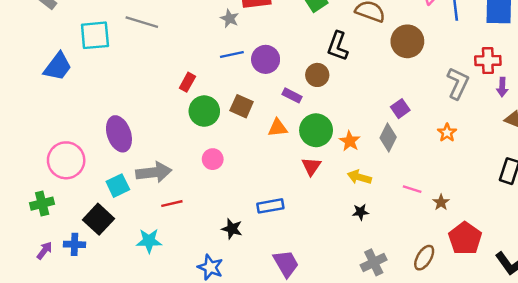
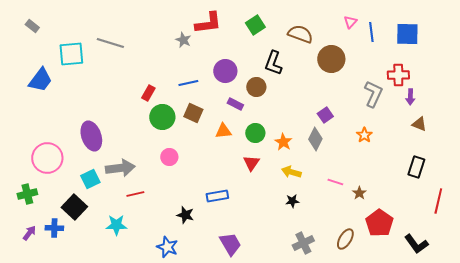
blue line: (232, 55) -> (188, 83), moved
purple circle: (266, 59) -> (225, 71), moved
green circle: (316, 130) -> (255, 133), size x0.7

